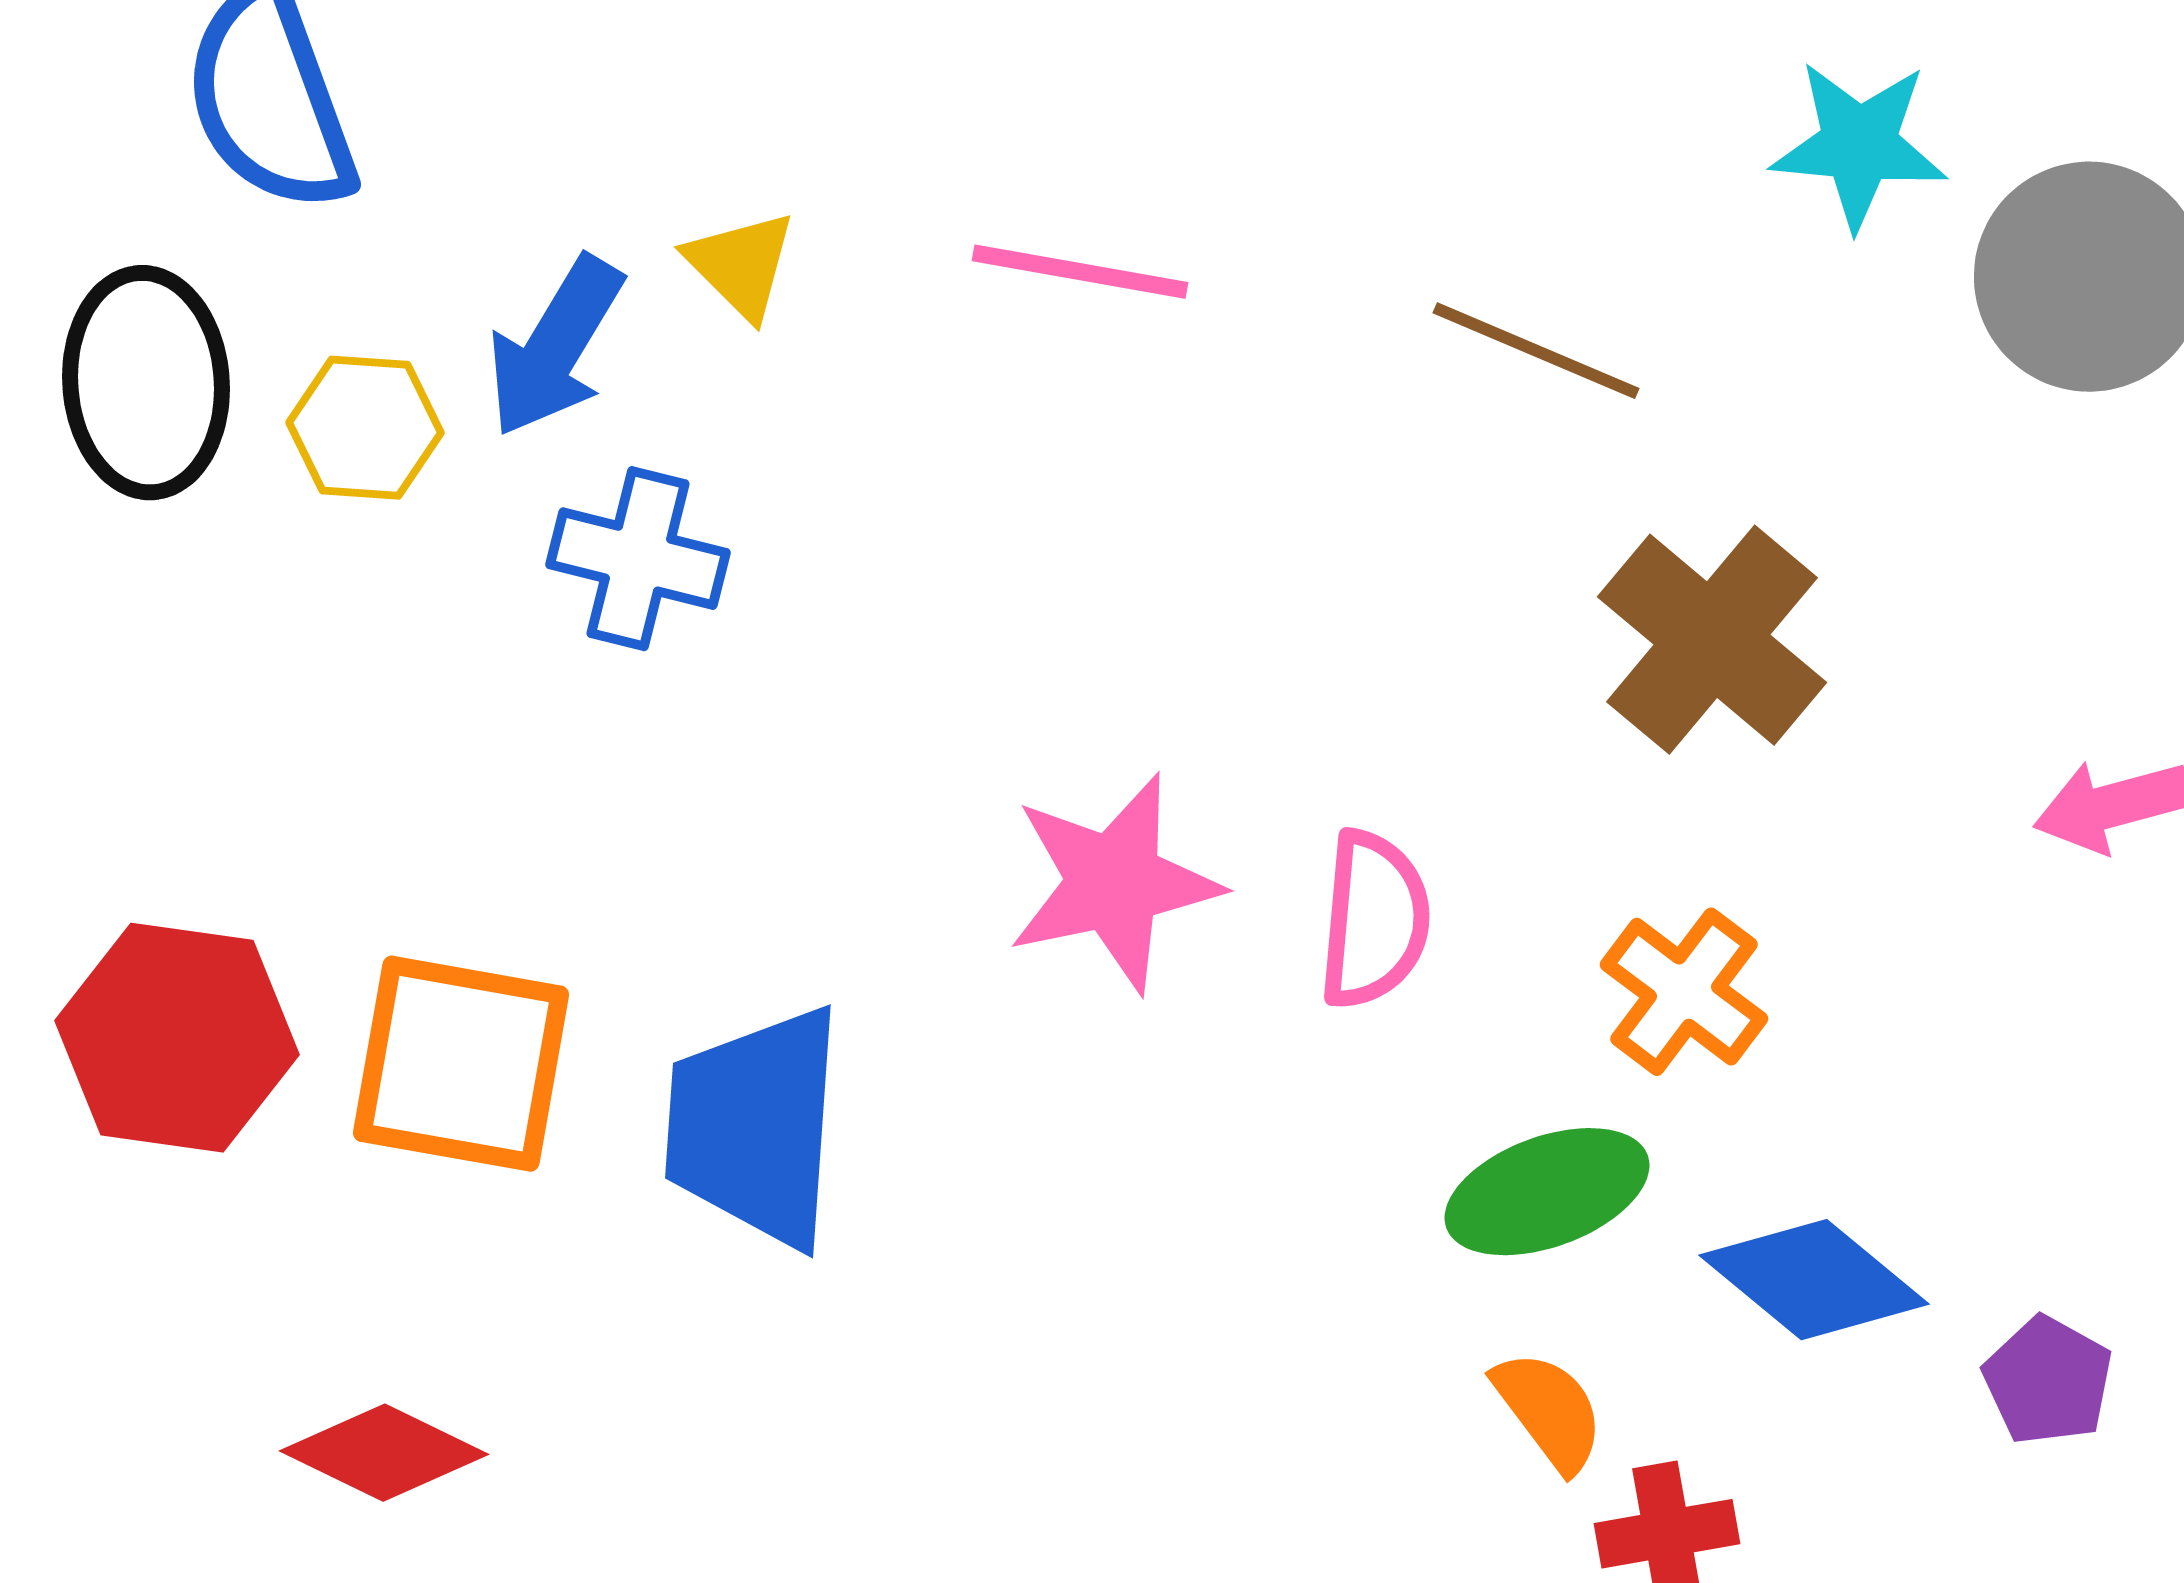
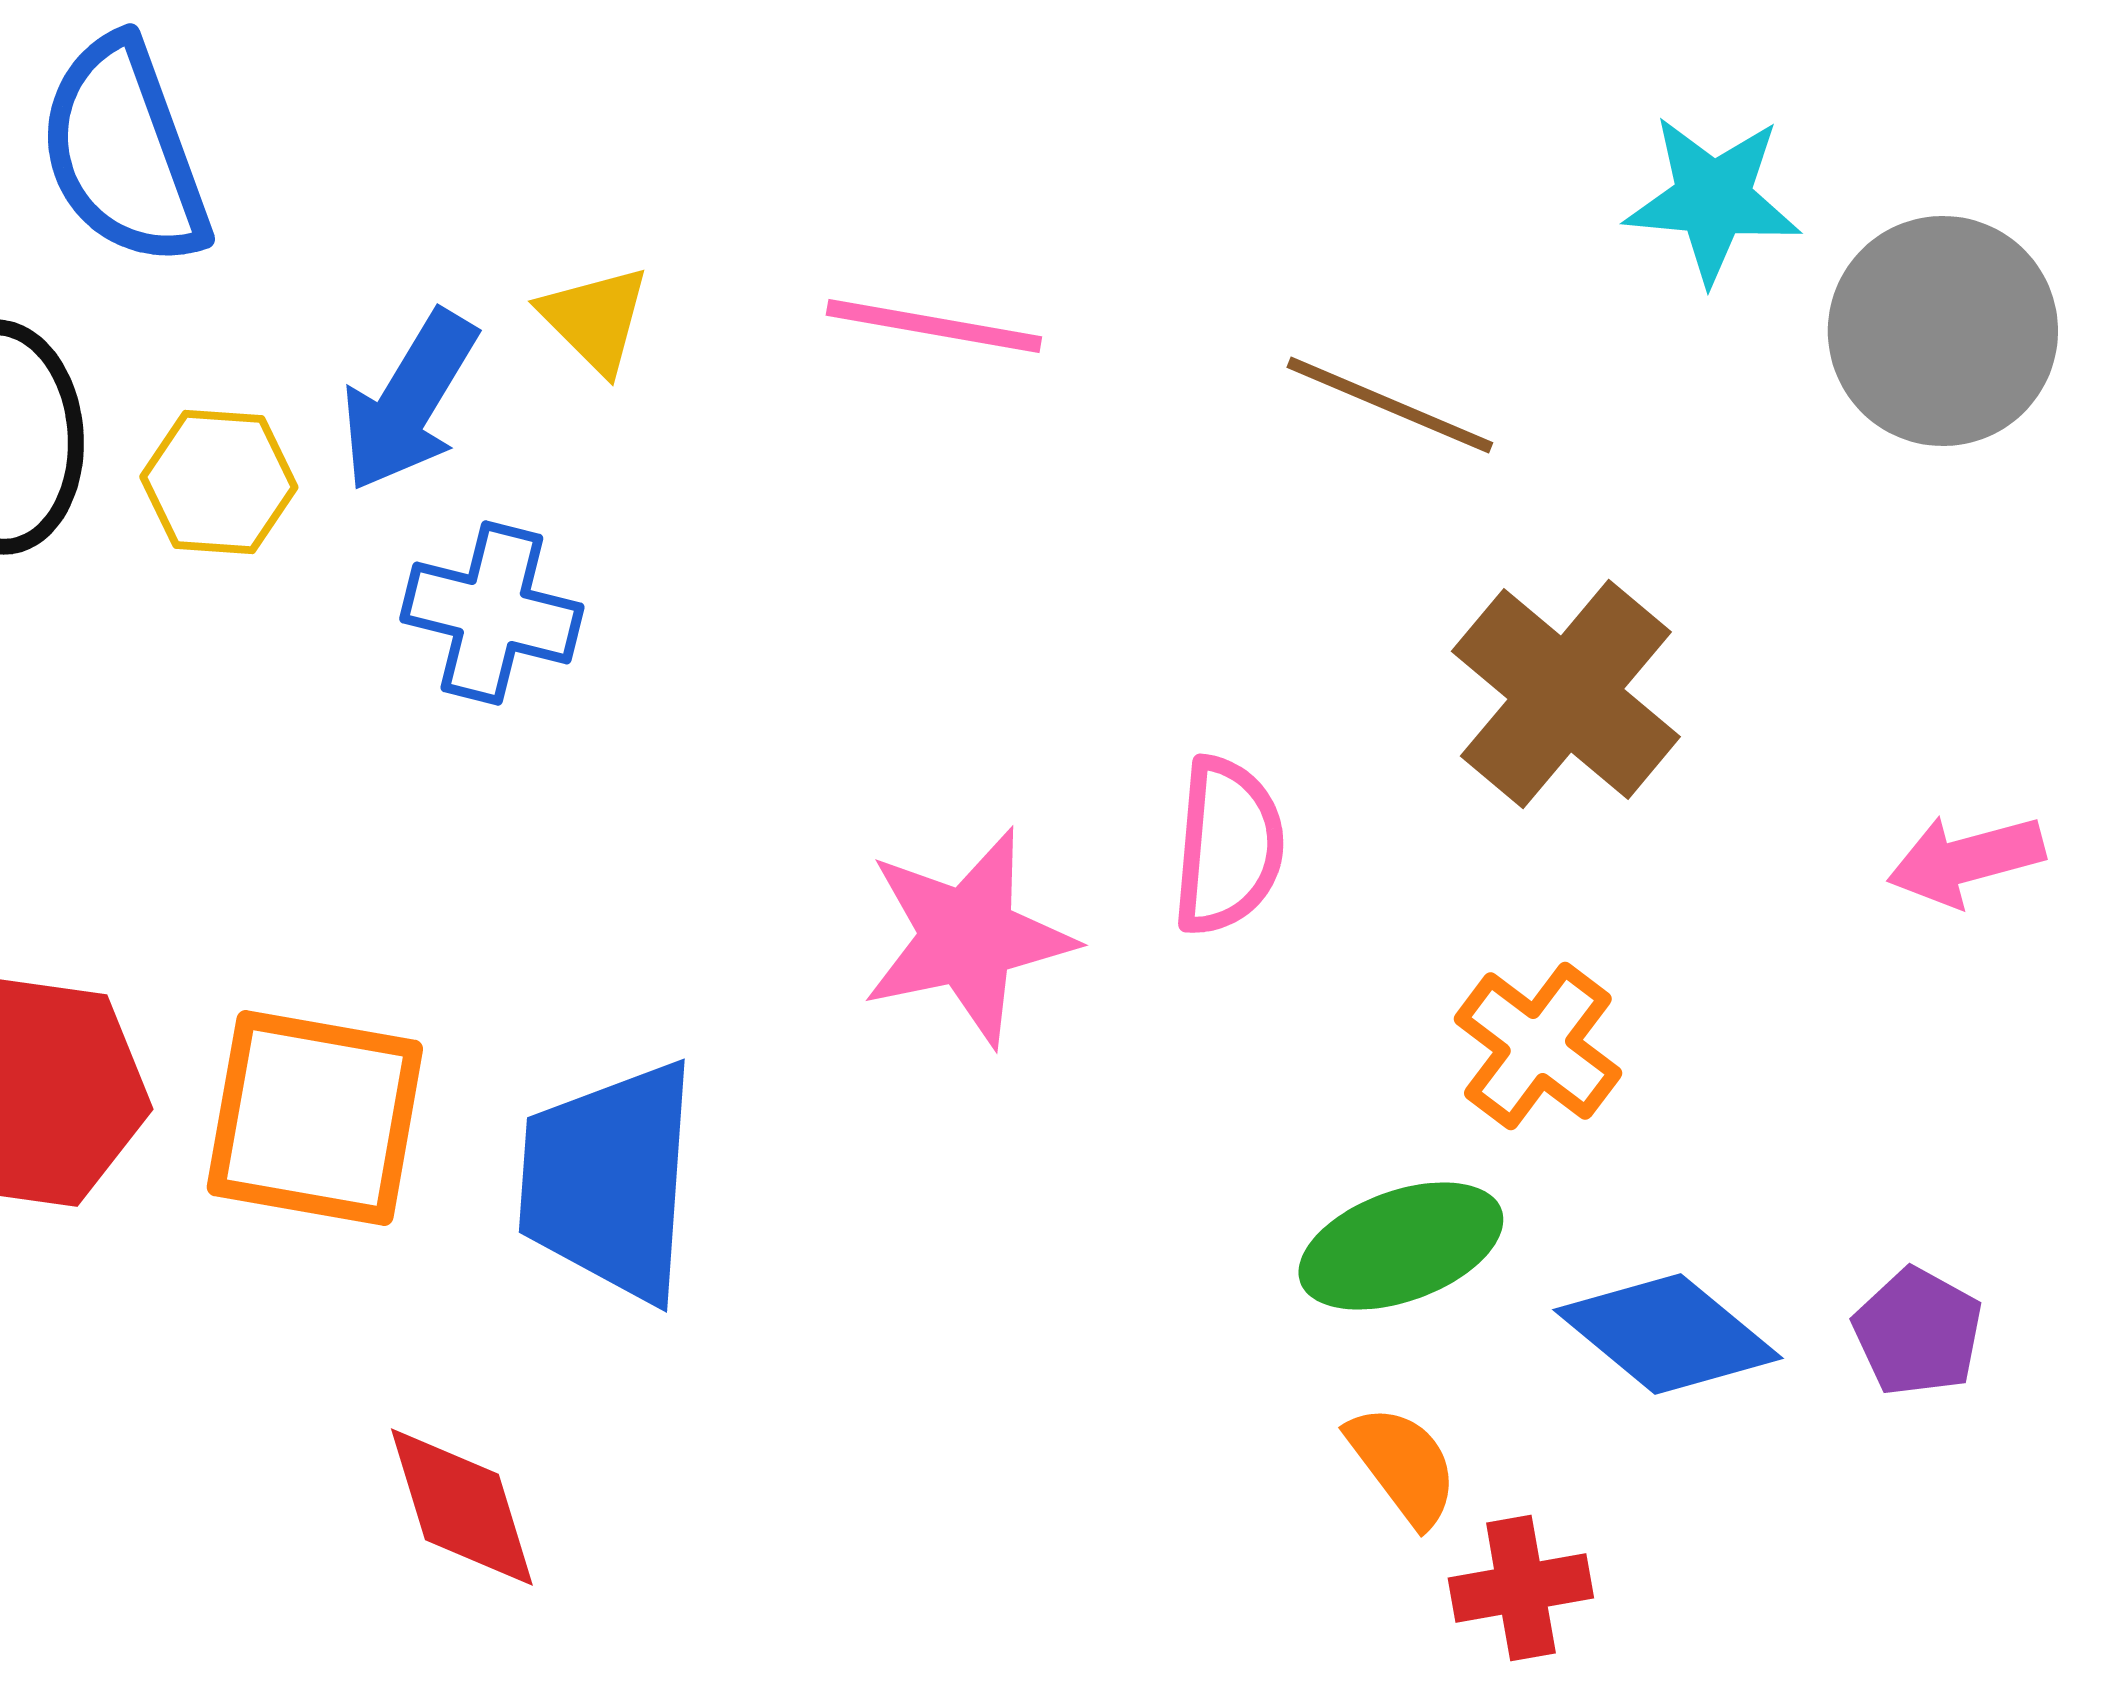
pink semicircle: (1374, 920) -> (1228, 846), moved
purple pentagon: (2048, 1381) -> (1918, 1332), moved
red diamond: (384, 1453) -> (462, 1507), moved, turned 47

